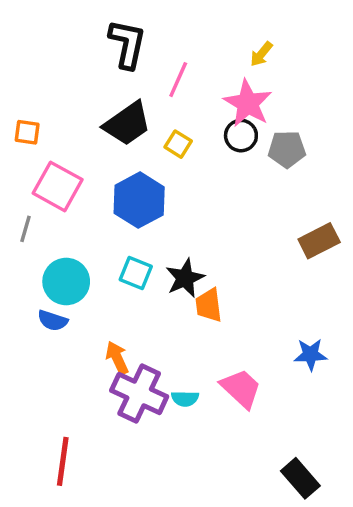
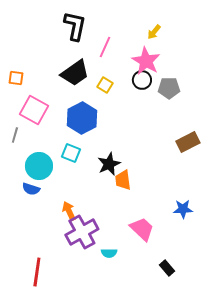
cyan square: (136, 273) -> (71, 153), moved
purple cross: (139, 393) -> (82, 232), turned 36
cyan semicircle: (185, 399) -> (109, 253), moved
black rectangle: (300, 478) -> (167, 268), moved, size x0.7

